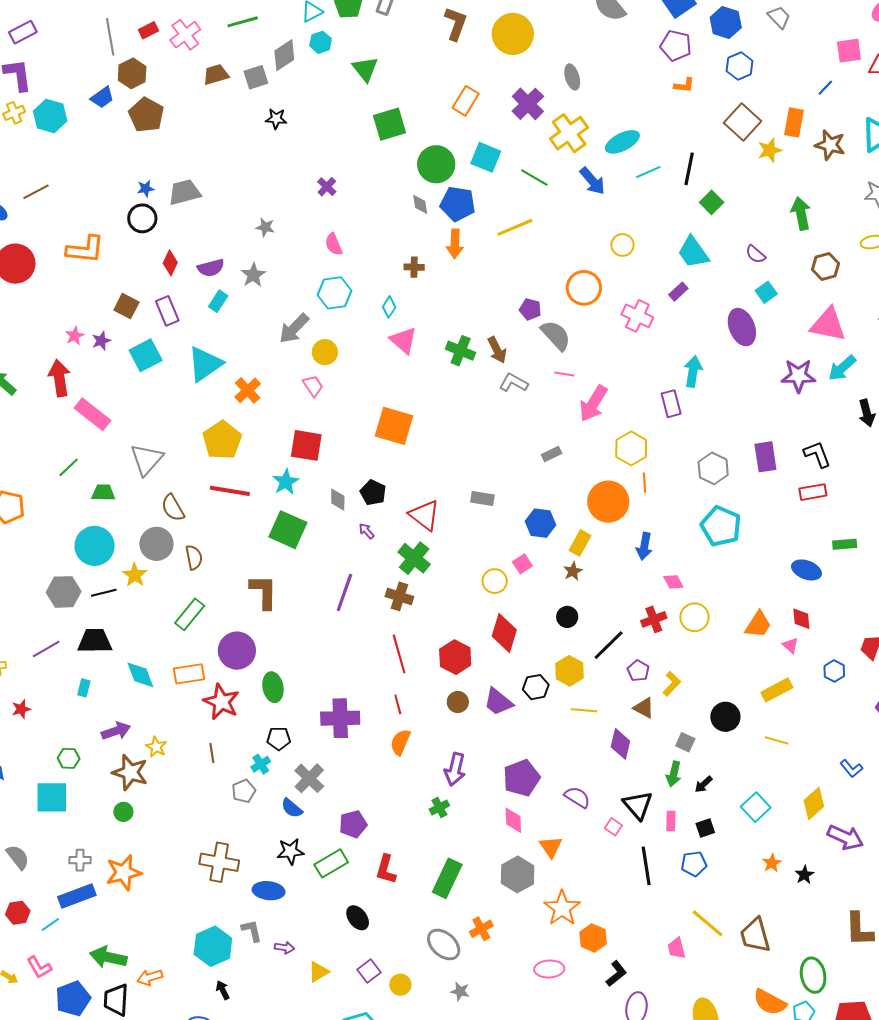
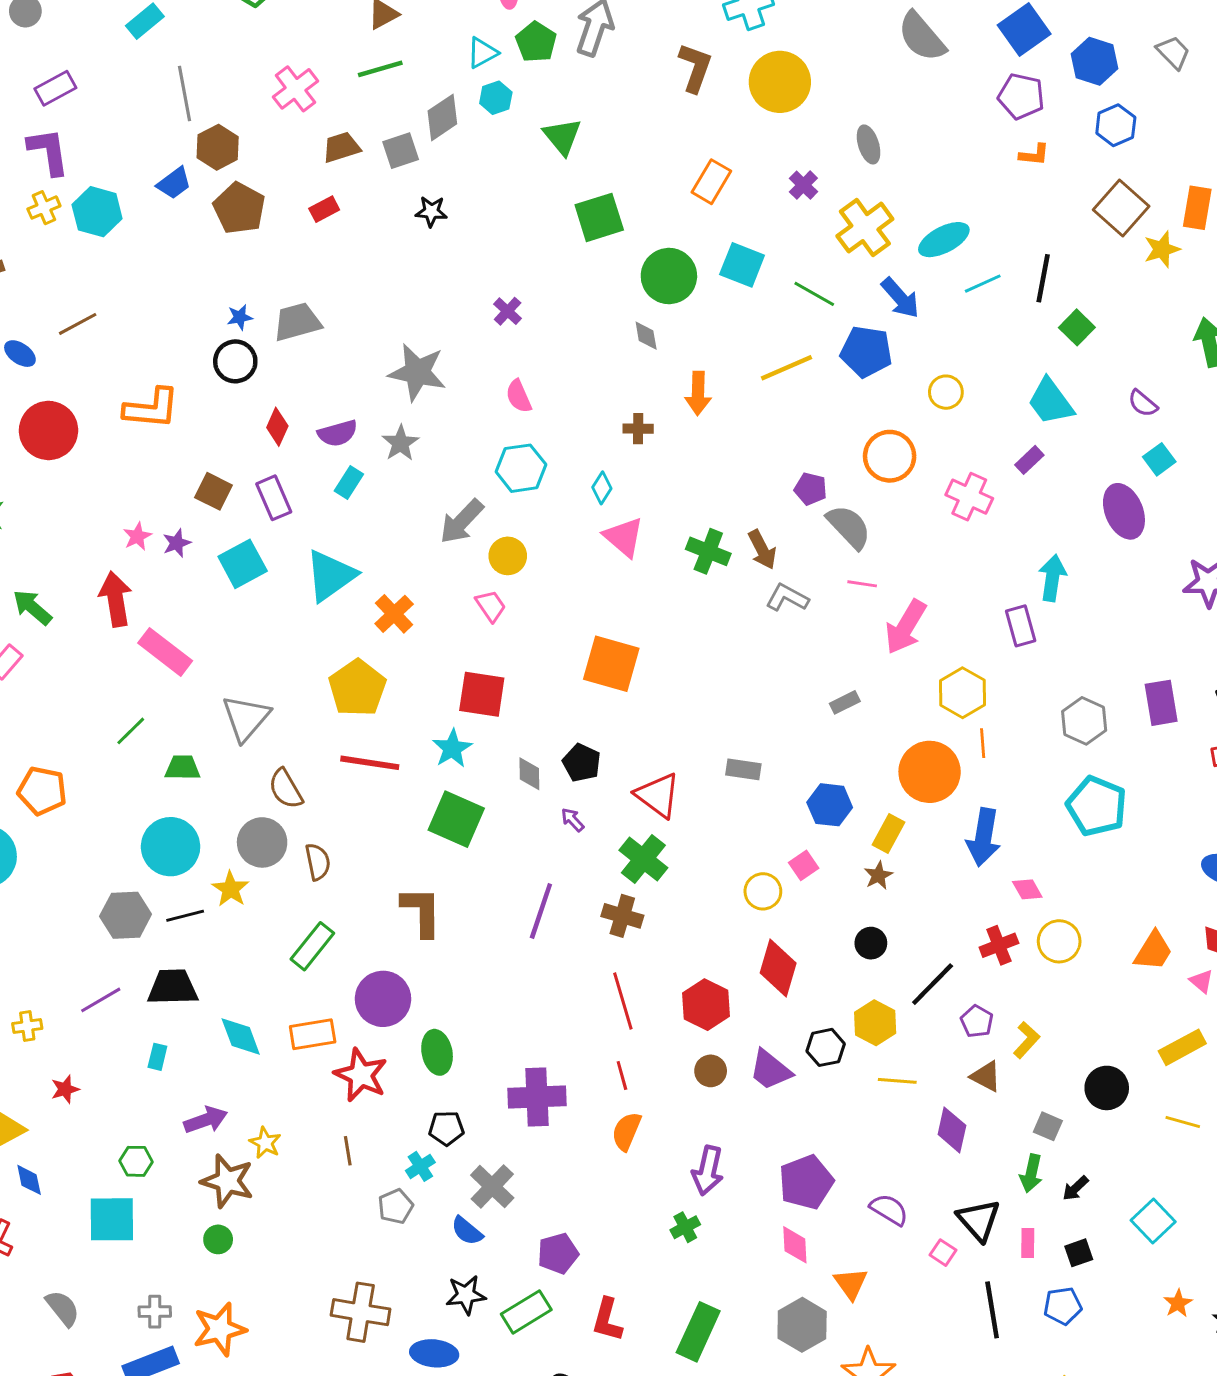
red rectangle: (149, 30) -> (324, 209), moved
purple cross: (528, 104) -> (803, 185), size x0.6
blue pentagon: (458, 204) -> (866, 352), moved
gray star: (265, 227) -> (417, 372), size x2.0
blue arrow: (644, 546) -> (983, 837), size x1.4

